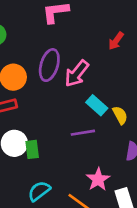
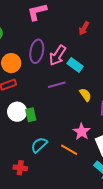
cyan rectangle: (97, 105) -> (75, 65), moved
yellow semicircle: (120, 115) -> (85, 95), moved
purple line: (83, 133) -> (57, 85), moved

